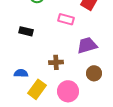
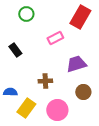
pink rectangle: (66, 19) -> (55, 38), turned -42
black rectangle: (26, 31) -> (15, 50), turned 40

